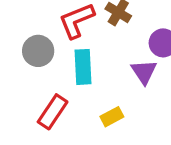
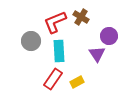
red rectangle: (53, 112) -> (53, 79), moved

